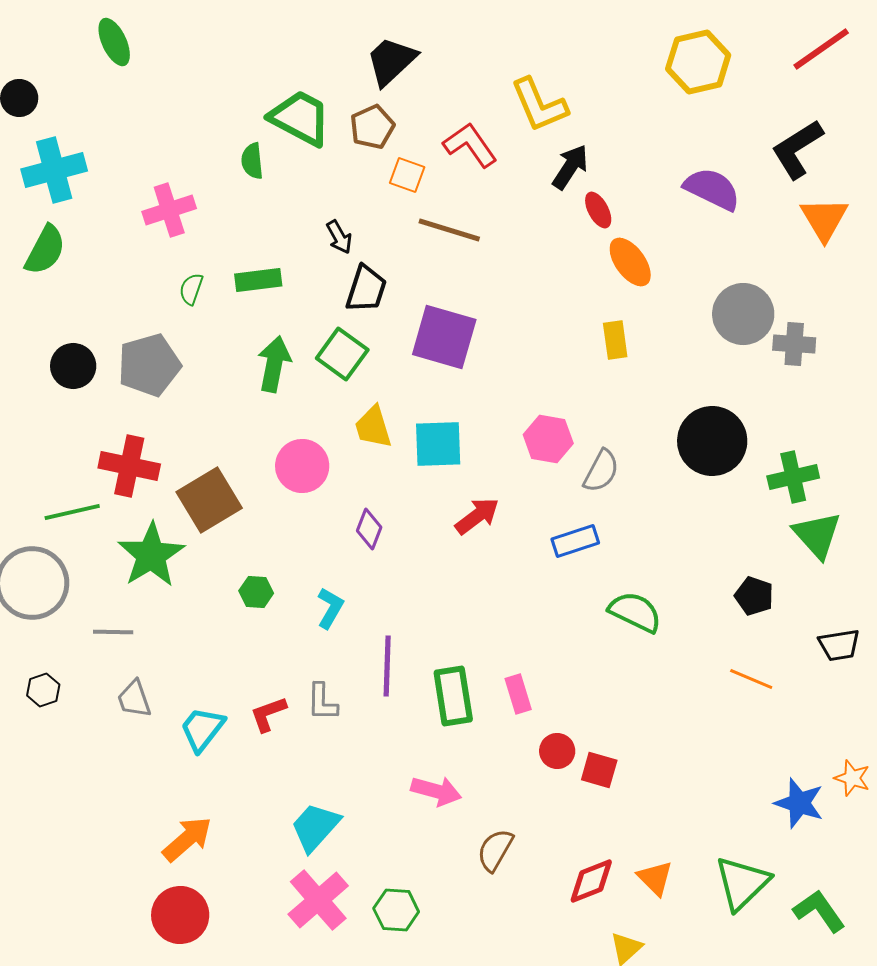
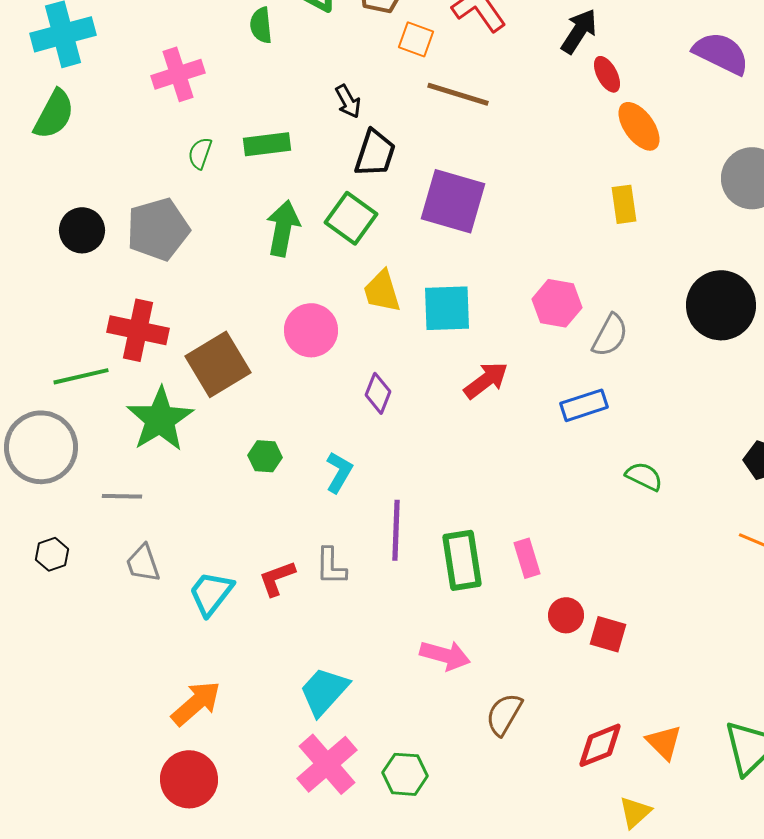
green semicircle: (635, 612) -> (644, 476), size x0.7

